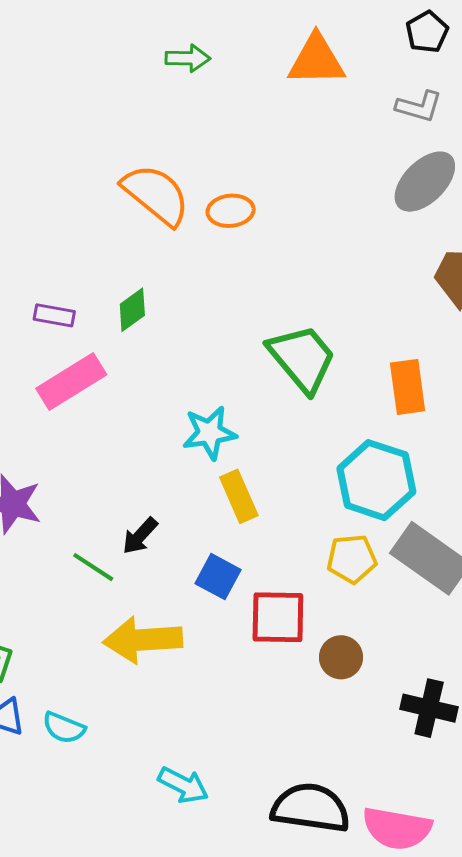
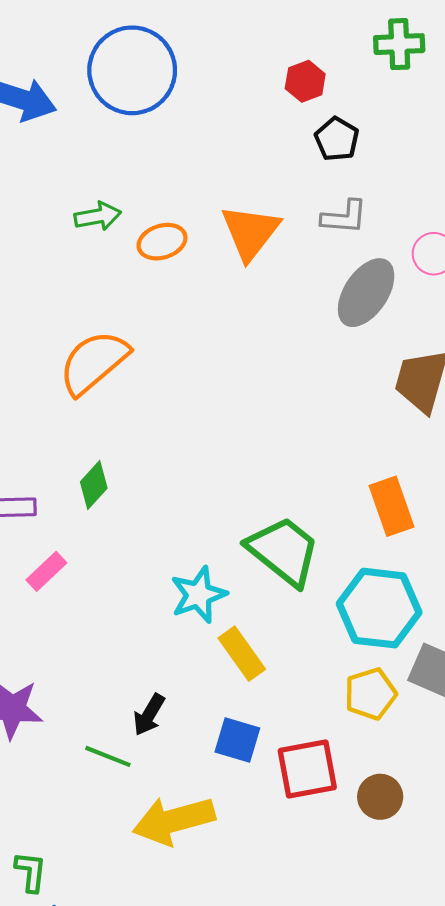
orange triangle: (316, 60) -> (250, 232), moved, turned -40
orange semicircle: (156, 195) -> (94, 362), turned -68
orange ellipse: (231, 211) -> (162, 242), moved
green trapezoid: (302, 358) -> (284, 551), moved
pink rectangle: (71, 382) -> (46, 571), size x0.6

